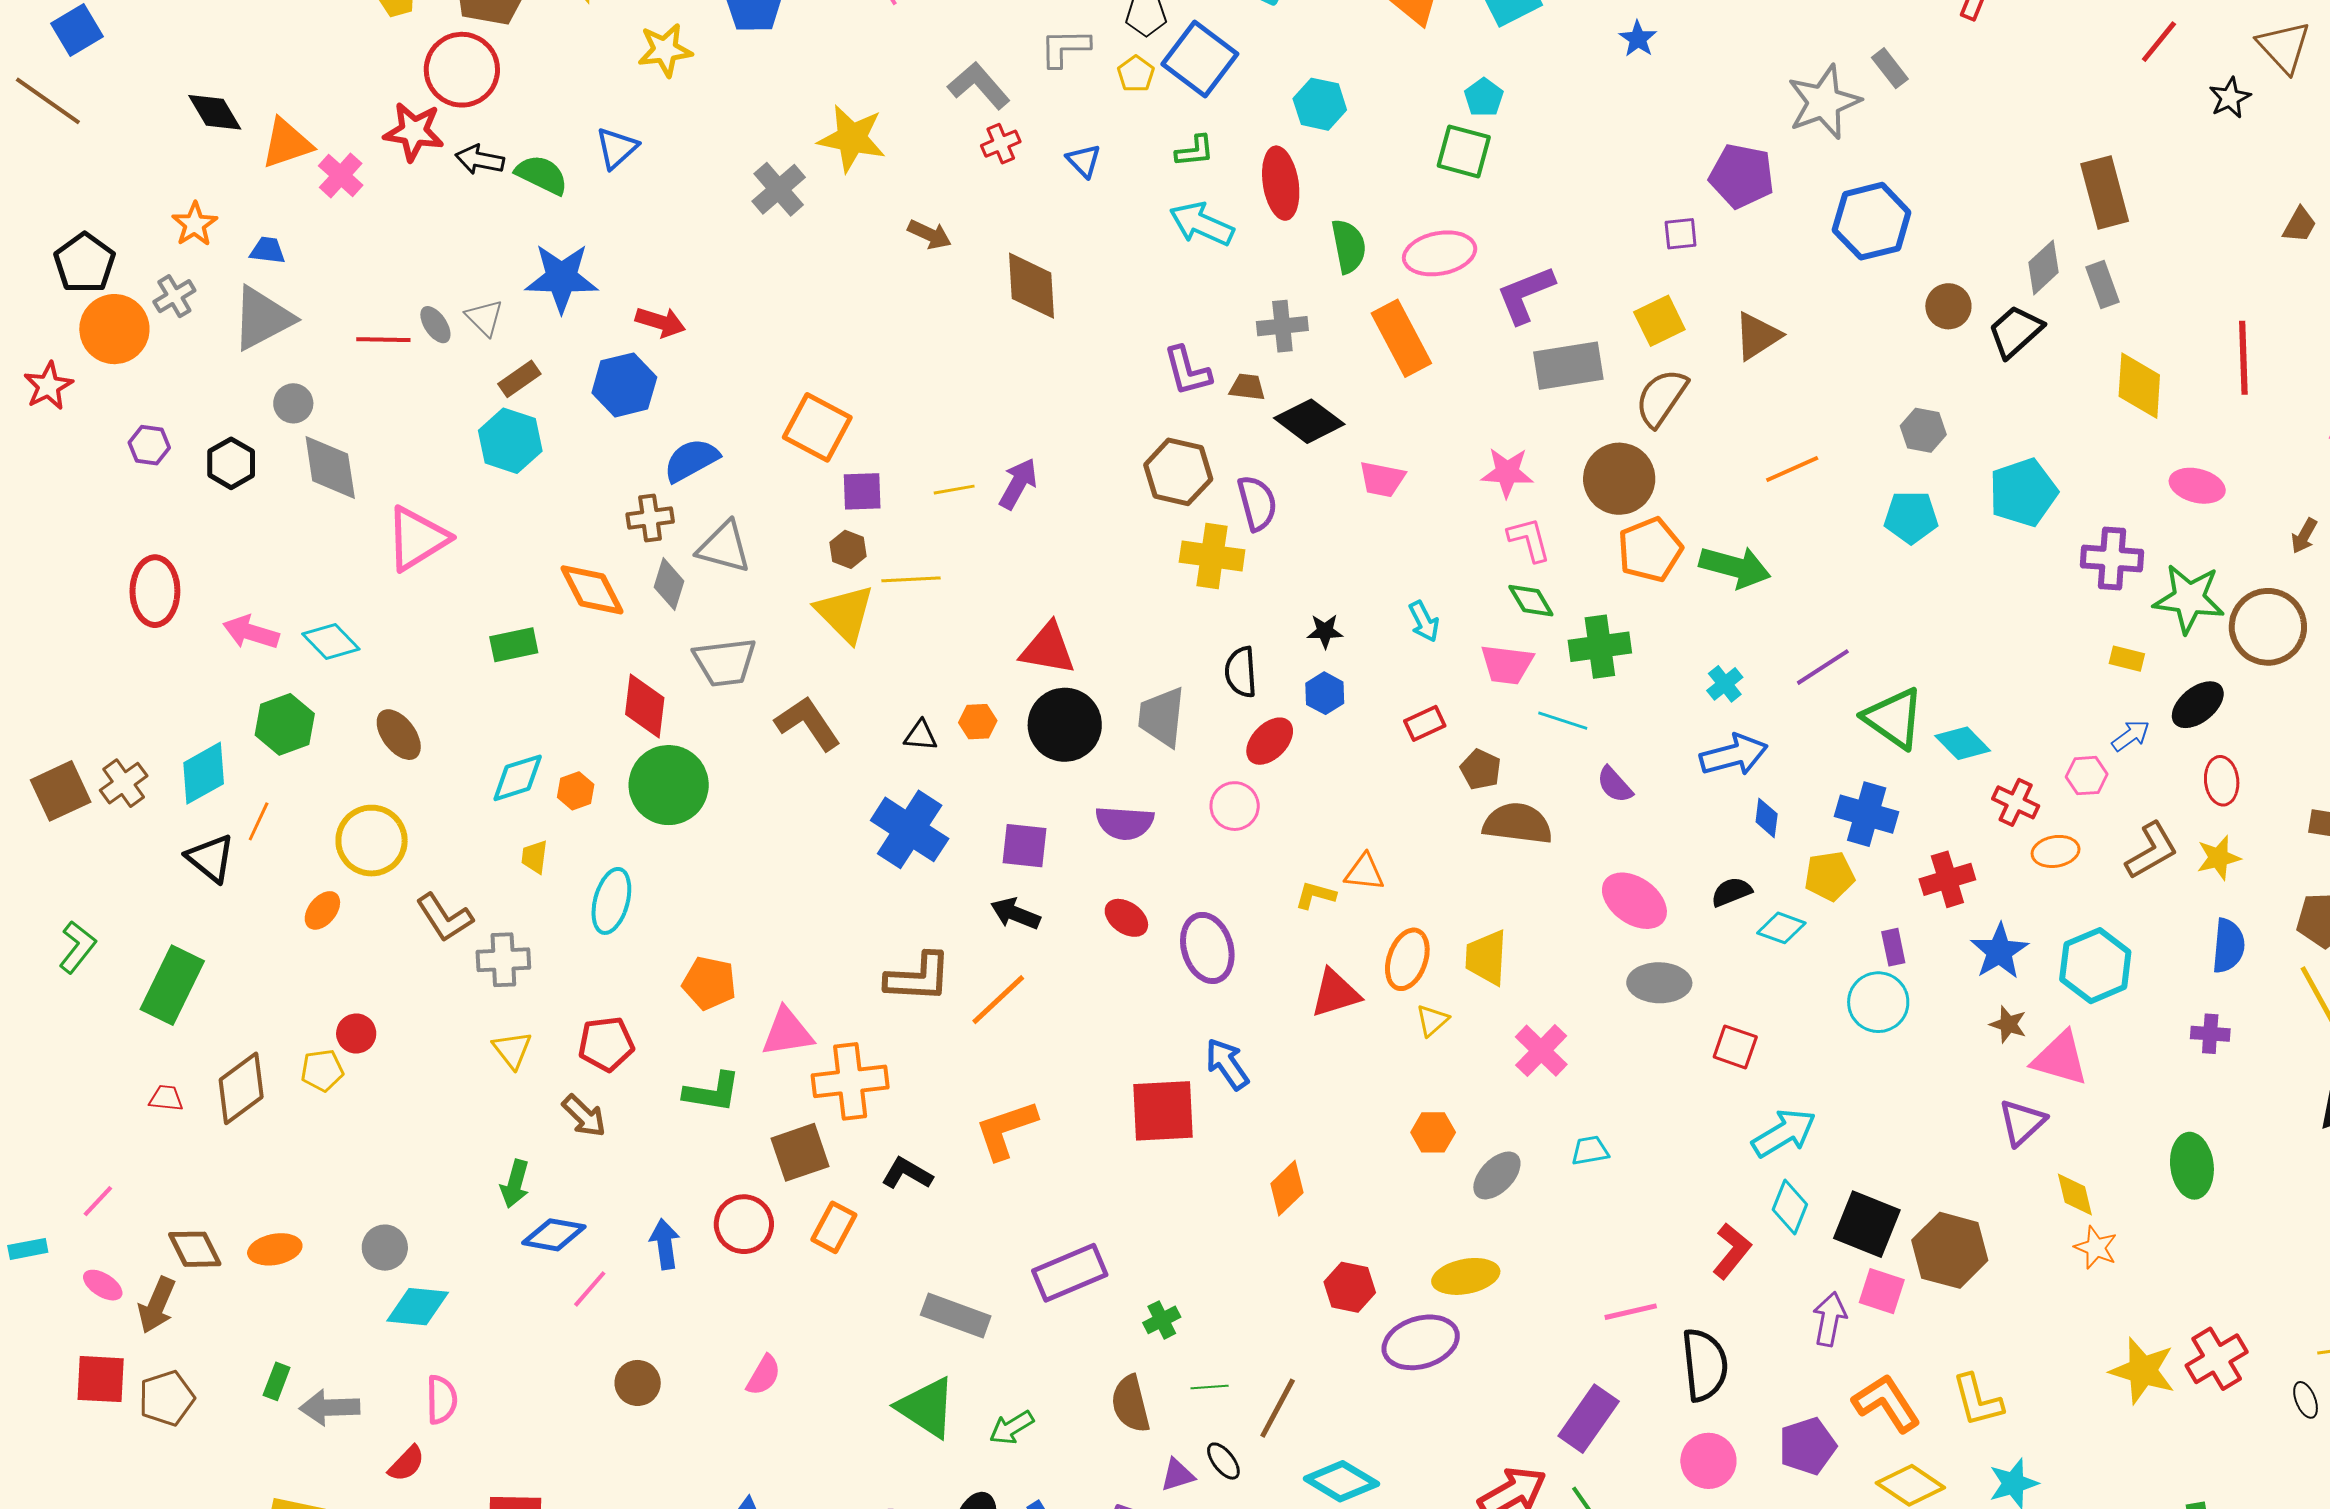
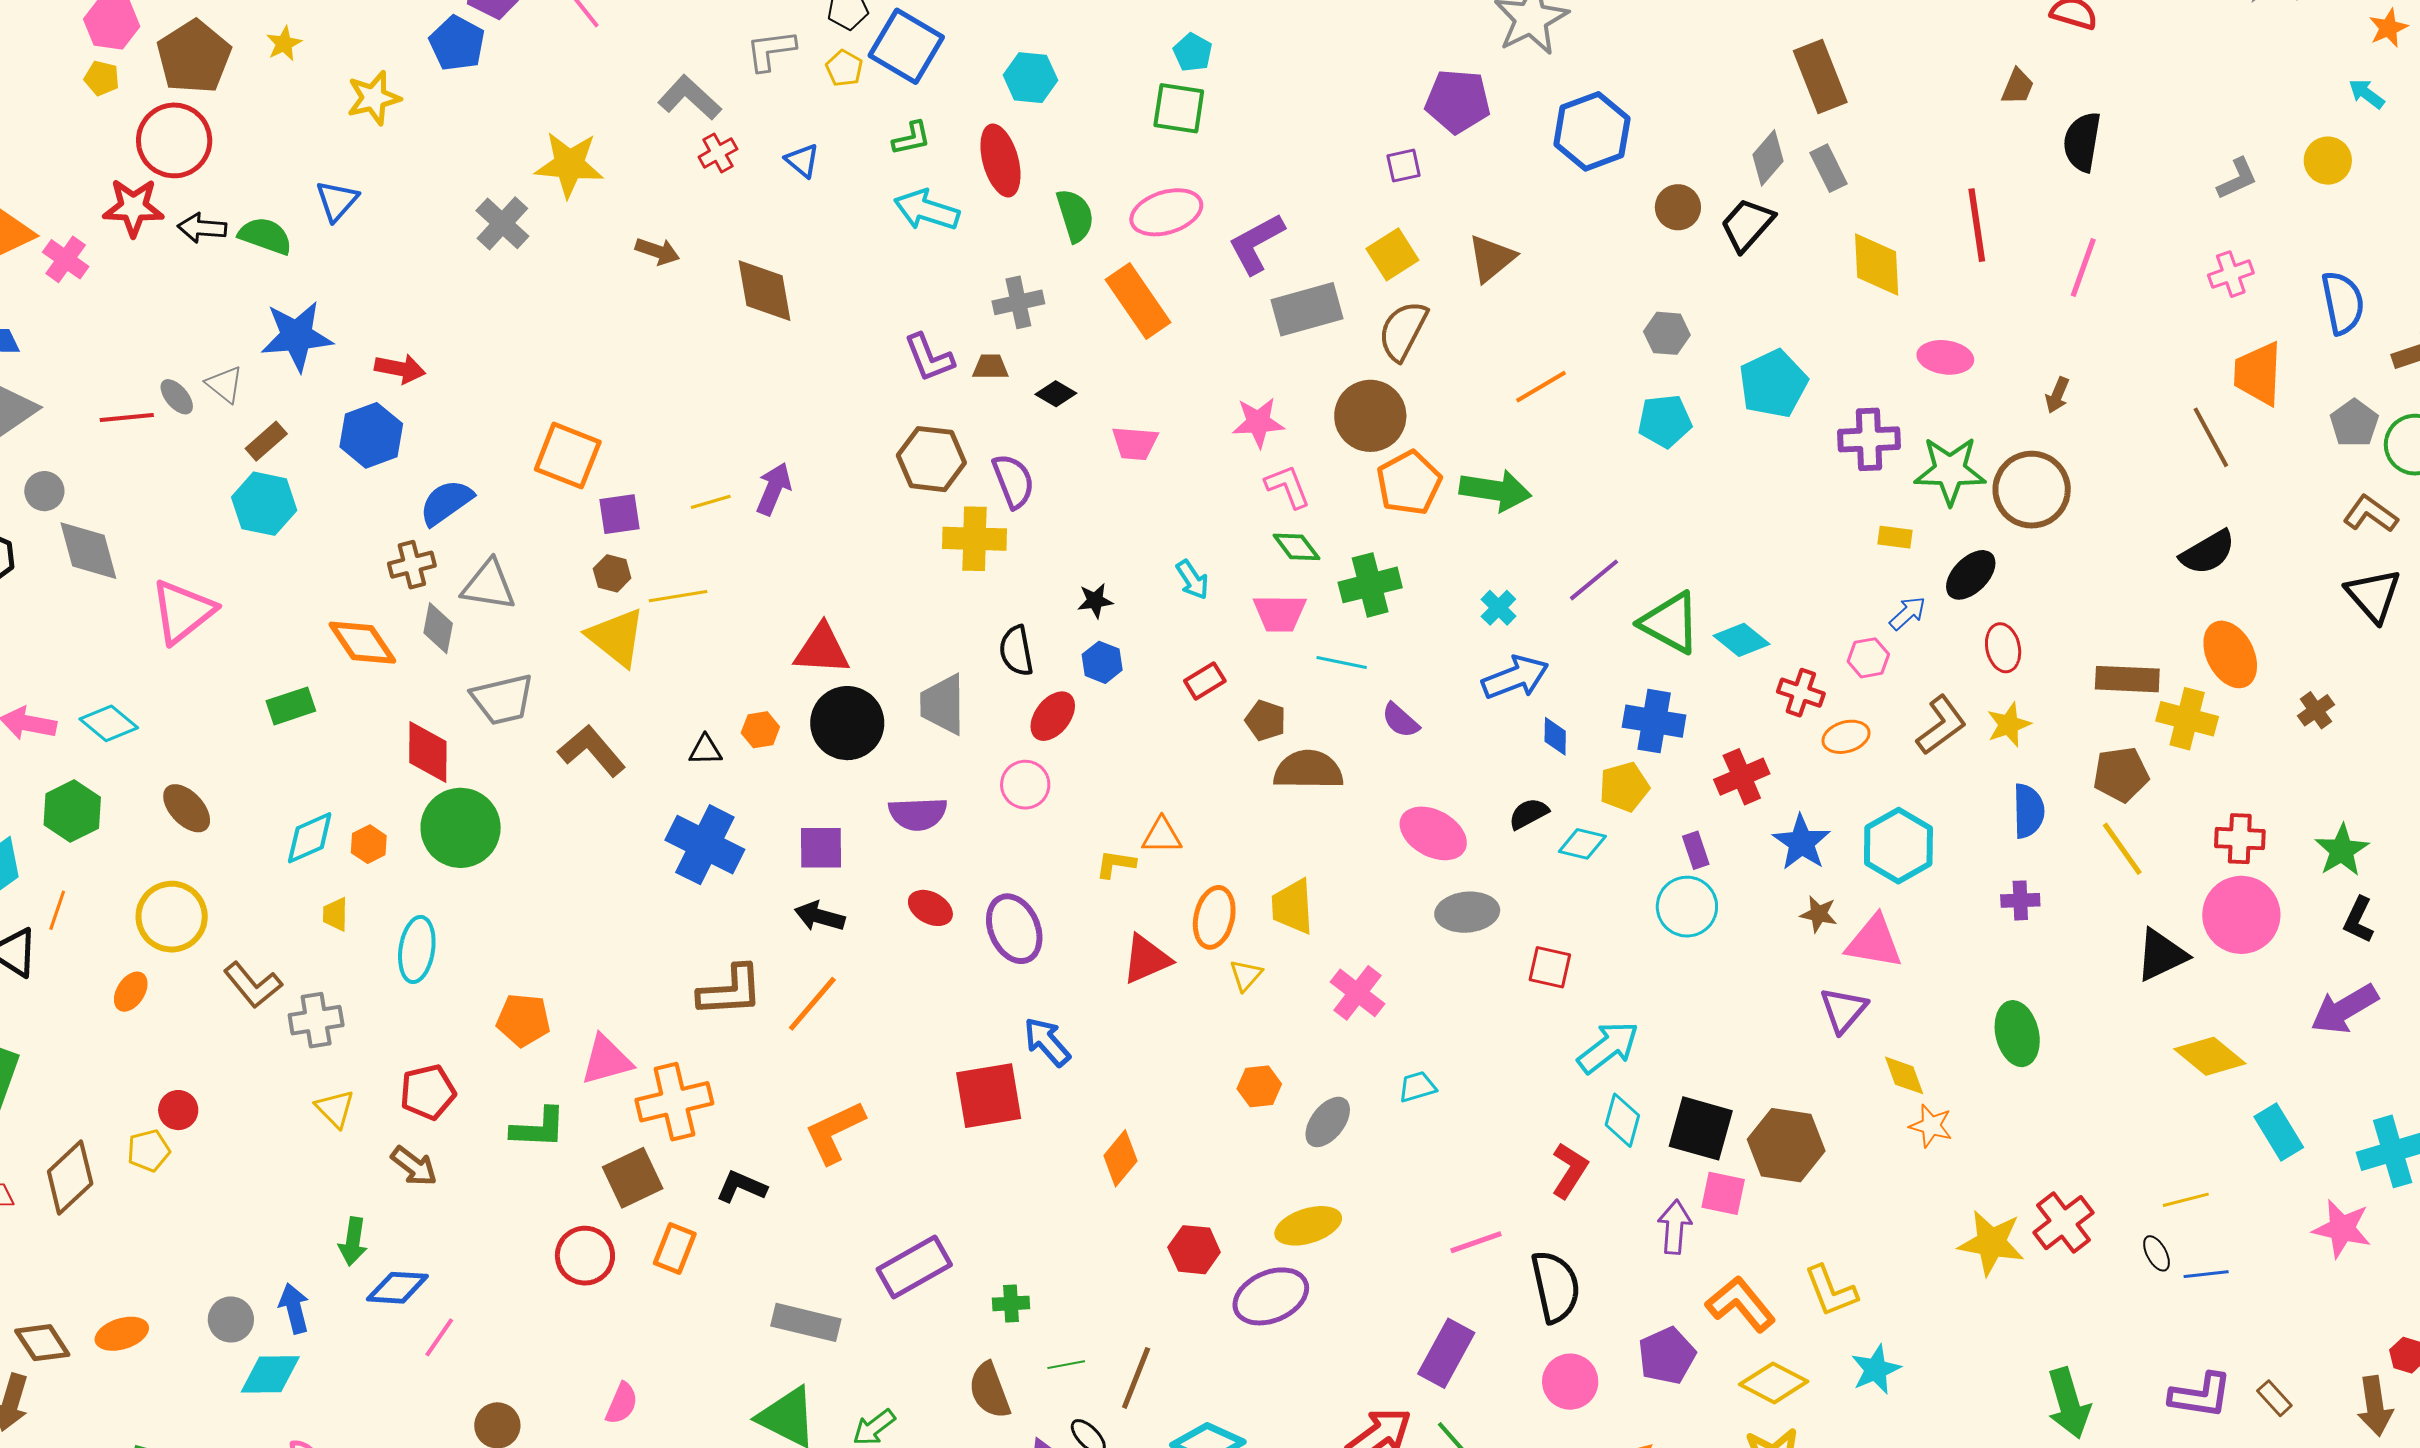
black diamond: (1309, 421) -> (1056, 394), size x0.6
blue arrow: (665, 1244) -> (294, 1308), moved
green cross: (1162, 1320) -> (1011, 1303), turned 30

